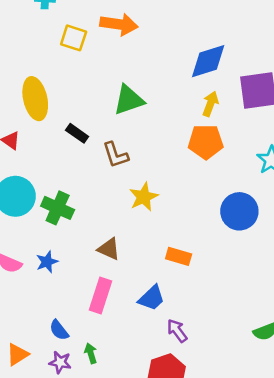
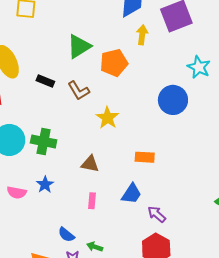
orange pentagon: (206, 142) -> (114, 63), moved
blue circle: (239, 211) -> (173, 100), moved
pink rectangle: (101, 295) -> (92, 201), size x0.6
green arrow: (91, 353) -> (95, 247), turned -42

